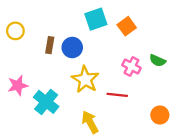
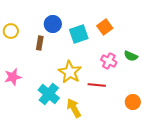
cyan square: (96, 19) -> (79, 34), moved
blue circle: (72, 48) -> (53, 24), moved
cyan cross: (46, 102) -> (49, 94), moved

